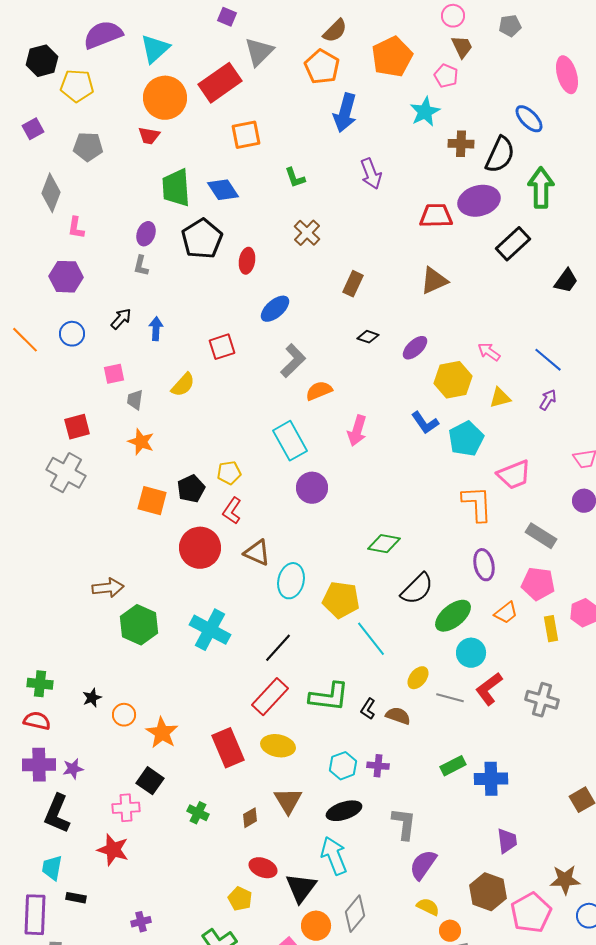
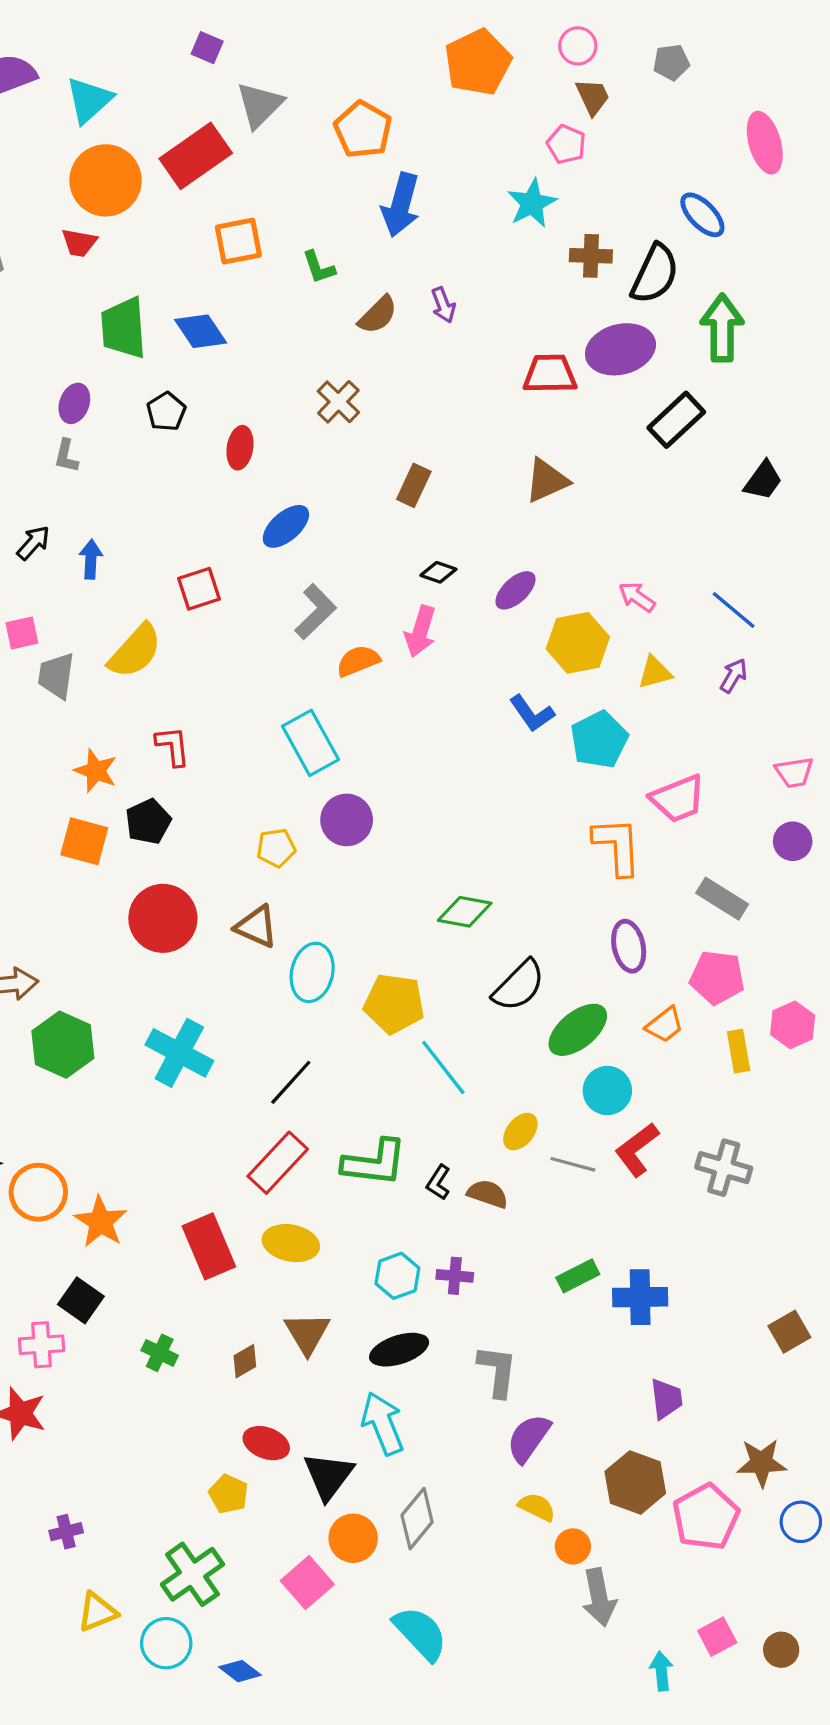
brown semicircle: (335, 31) -> (378, 315), moved
orange pentagon: (392, 57) -> (478, 62), moved
purple arrow: (371, 174) -> (443, 305), size x0.7
green L-shape: (295, 178) -> (319, 267), moved
black pentagon: (202, 239) -> (166, 412), size x0.6
yellow semicircle: (183, 385) -> (135, 651), size x1.4
gray trapezoid: (135, 400) -> (56, 676), size x1.4
pink arrow: (357, 431) -> (420, 631), moved
orange star: (141, 442) -> (96, 771), moved
yellow pentagon: (229, 473) -> (276, 848), moved
red L-shape: (232, 511) -> (173, 746), moved, turned 140
orange circle: (124, 715) -> (38, 1192), size x1.5

